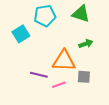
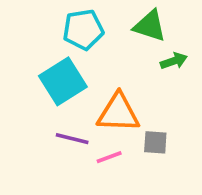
cyan square: (21, 34) -> (63, 81), moved, size x1.4
green arrow: (86, 44) -> (174, 61), moved

